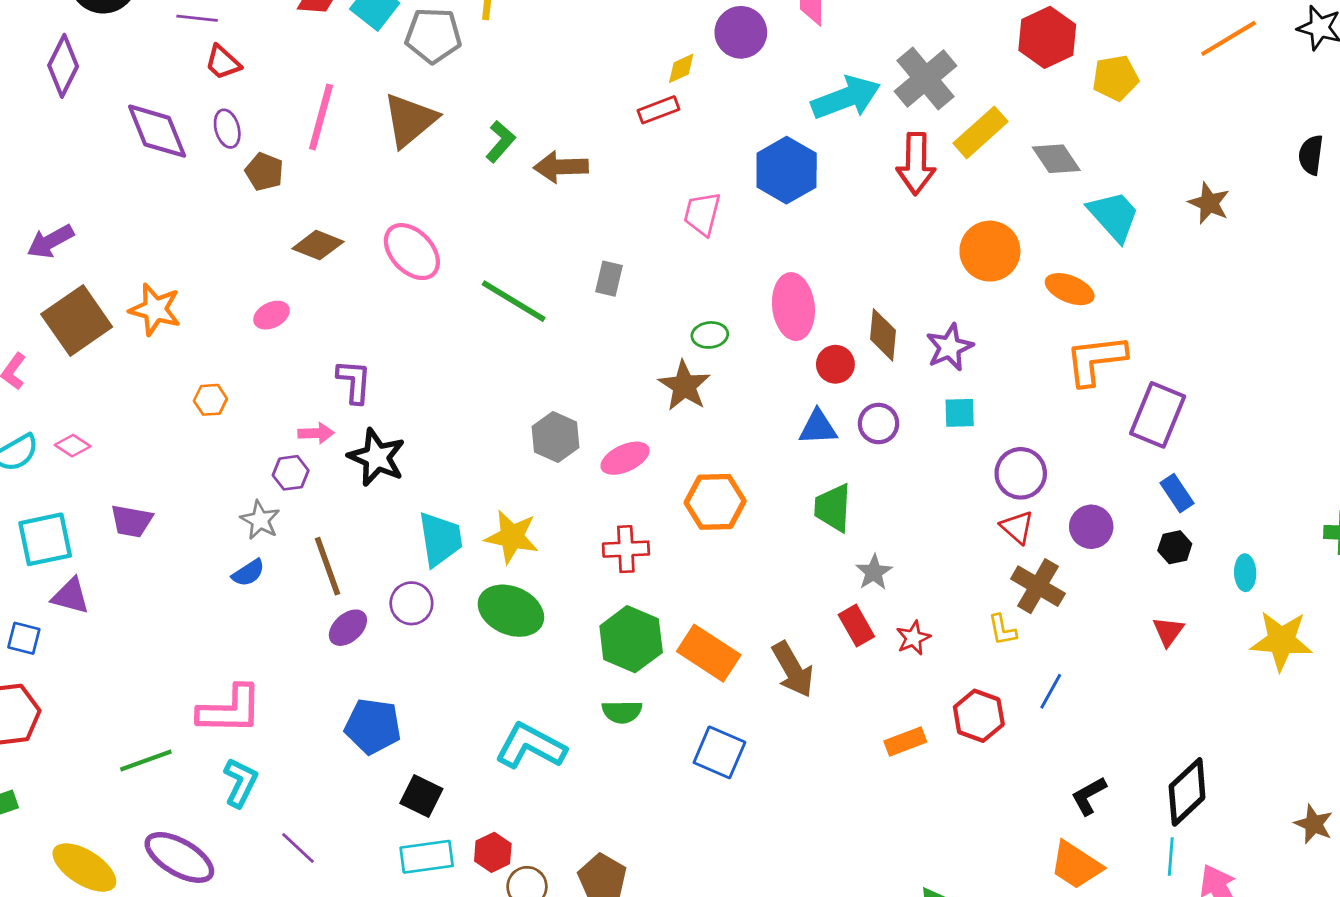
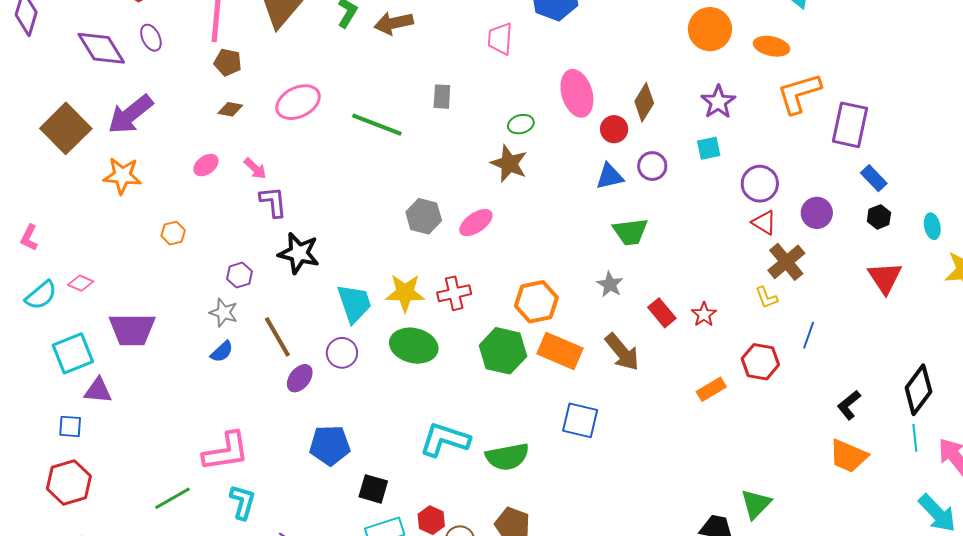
brown pentagon: (264, 172) -> (228, 62), moved
purple arrow: (50, 241) -> (130, 114), moved, size x1.4
brown diamond: (318, 245) -> (230, 109), size x0.7
pink ellipse: (412, 252) -> (298, 102), turned -63
brown square: (77, 321) -> (66, 128), moved
brown diamond: (883, 335) -> (644, 102), turned 36
purple star: (950, 347) -> (718, 102), moved
pink arrow: (316, 433) -> (255, 168), moved, turned 55
orange hexagon: (715, 502) -> (536, 302), moved
green trapezoid: (833, 508) -> (630, 232), turned -90
purple trapezoid: (132, 521) -> (132, 329), size x1.5
red cross: (626, 549) -> (454, 293), moved
gray star: (874, 572) -> (610, 284), moved
brown cross: (1038, 586) -> (786, 262), turned 30
red triangle: (1168, 631) -> (885, 278), size x1.5
green semicircle: (622, 712) -> (507, 457), moved, size x1.5

